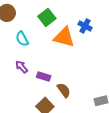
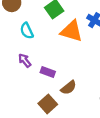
brown semicircle: (64, 90) -> (69, 88), turned 84

